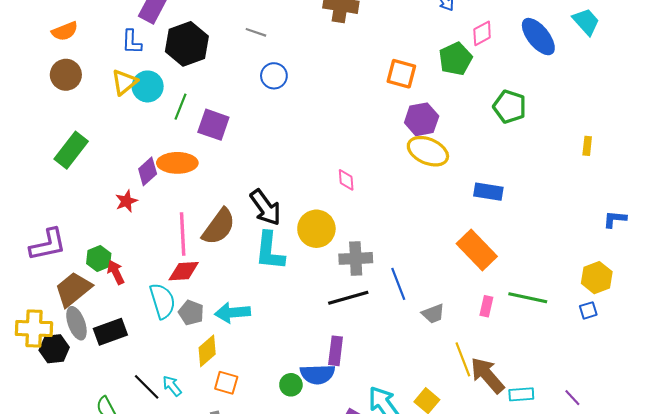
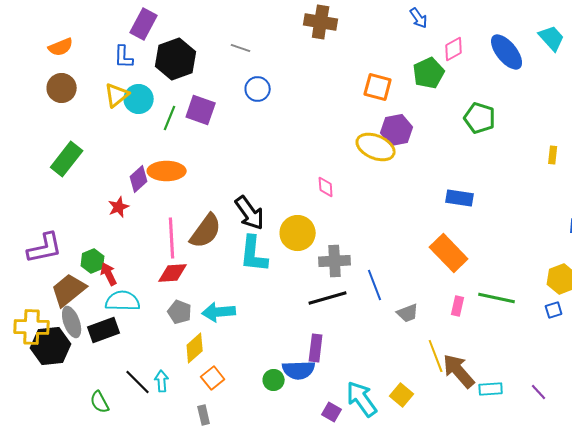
purple square: (213, 125) -> (201, 110), moved
yellow ellipse: (428, 151) -> (376, 147), moved
cyan semicircle: (162, 301) -> (123, 301), moved, turned -72
black hexagon: (54, 349) -> (51, 346), size x1.4
orange square: (226, 383) -> (213, 378), turned 35
cyan arrow: (172, 386) -> (162, 381), turned 35

